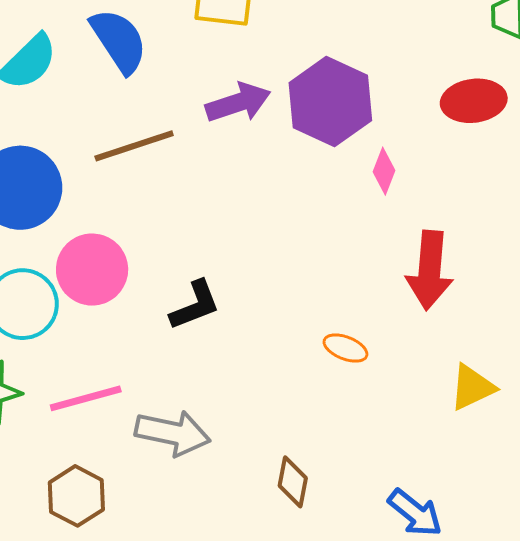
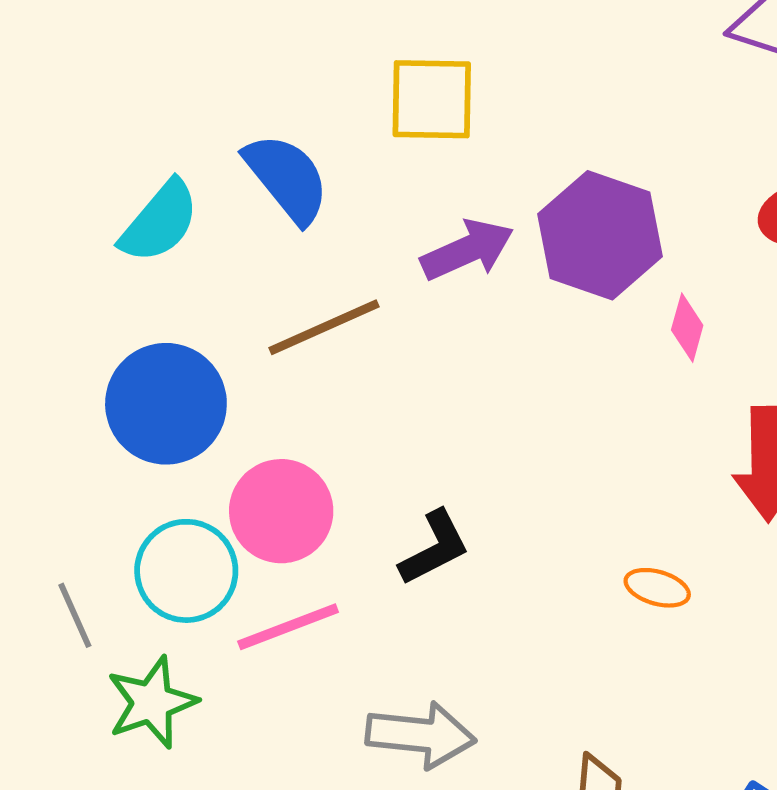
pink line: (86, 398) -> (288, 627), moved

